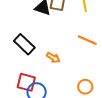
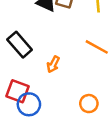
orange arrow: (53, 58) -> (53, 64), turned 80

